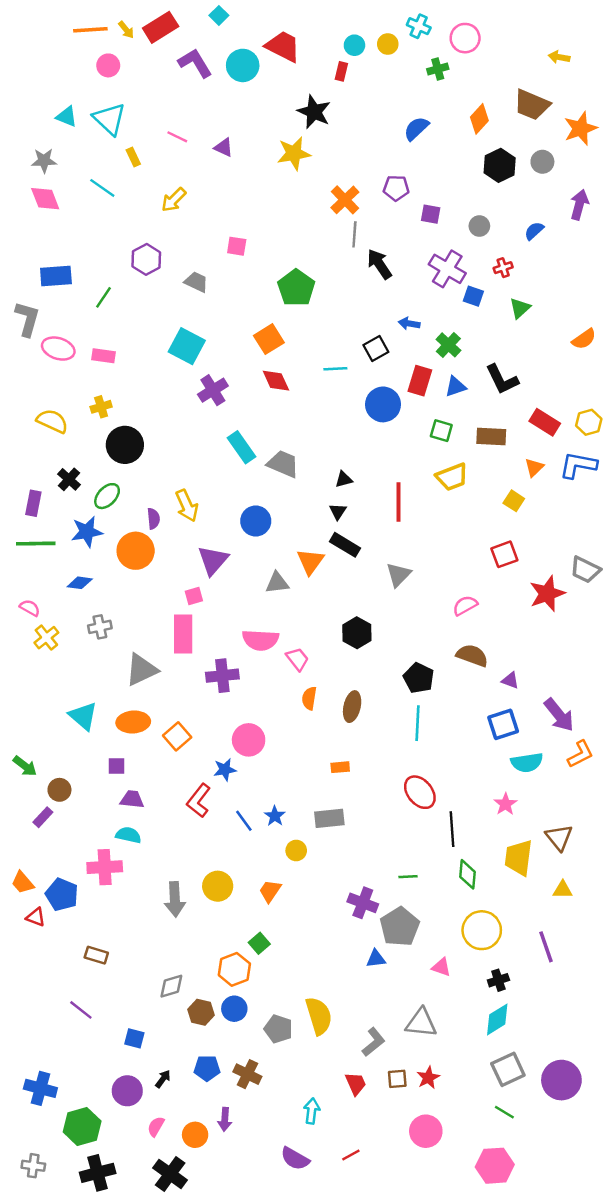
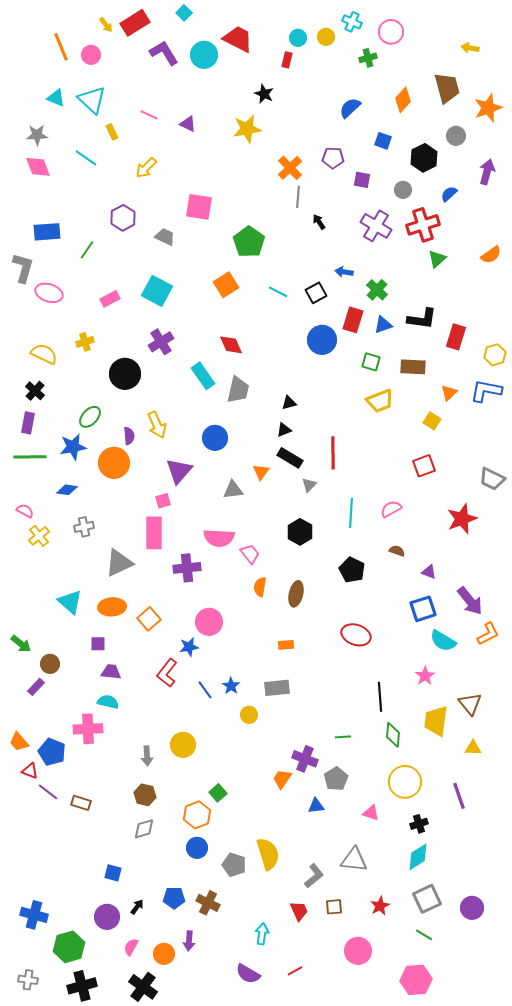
orange line: (90, 30) -> (61, 47), moved, turned 72
brown trapezoid: (532, 105) -> (447, 88), turned -128
black star: (314, 112) -> (264, 94), size x0.7
black hexagon: (500, 165) -> (424, 158), moved
pink square: (237, 246) -> (199, 207), size x1.6
black arrow: (379, 264) -> (319, 222), size x0.6
red cross: (503, 268) -> (423, 225), size x2.0
blue square: (473, 296) -> (383, 141), moved
orange semicircle: (584, 339) -> (491, 255), moved
pink rectangle: (103, 356) -> (110, 299), moved, turned -36
cyan line: (335, 369) -> (278, 292), moved, turned 30
black L-shape: (502, 379) -> (422, 319), turned -56
red diamond: (276, 381) -> (231, 345), moved
purple cross: (213, 390) -> (161, 342), moved
red rectangle: (545, 422) -> (456, 337), moved, turned 75
black circle: (125, 445) -> (125, 374), moved
gray trapezoid: (283, 464) -> (238, 390), turned 80
black cross: (69, 479) -> (35, 391), moved
red line: (398, 502) -> (333, 453), moved
black triangle: (338, 511) -> (284, 430), turned 35
orange triangle: (310, 561) -> (261, 472), size x0.7
gray triangle: (398, 575) -> (309, 485), moved, size x0.7
red star: (547, 594) -> (462, 519), moved
brown semicircle: (472, 655) -> (397, 551), size x0.6
cyan line: (418, 723) -> (351, 513), moved
cyan semicircle: (527, 762) -> (443, 641), turned 40
red ellipse: (420, 792) -> (356, 635), moved, turned -32
orange trapezoid: (270, 891) -> (282, 779), moved
gray arrow: (175, 899) -> (147, 756), size x0.7
gray pentagon: (400, 927) -> (336, 779), size x0.7
purple line: (81, 1010) -> (48, 792), moved
brown hexagon: (201, 1012) -> (145, 795), moved
red star: (428, 1078) -> (380, 906), moved
purple circle: (561, 1080) -> (472, 908), size x0.7

